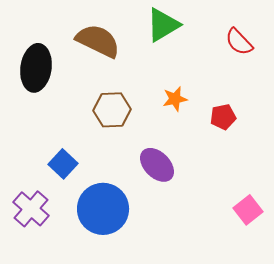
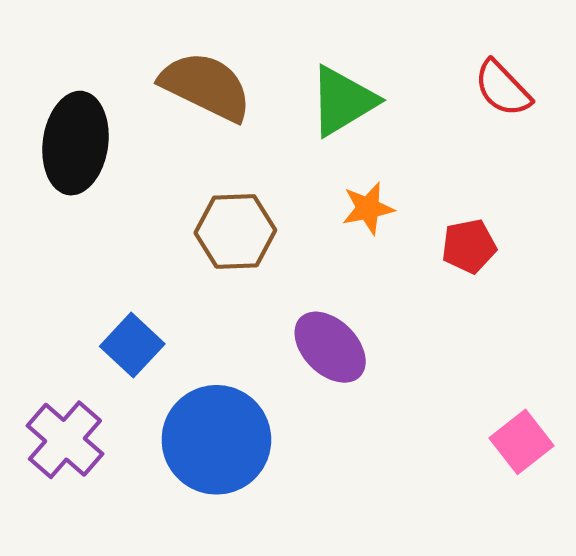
green triangle: (163, 25) -> (343, 101), moved

